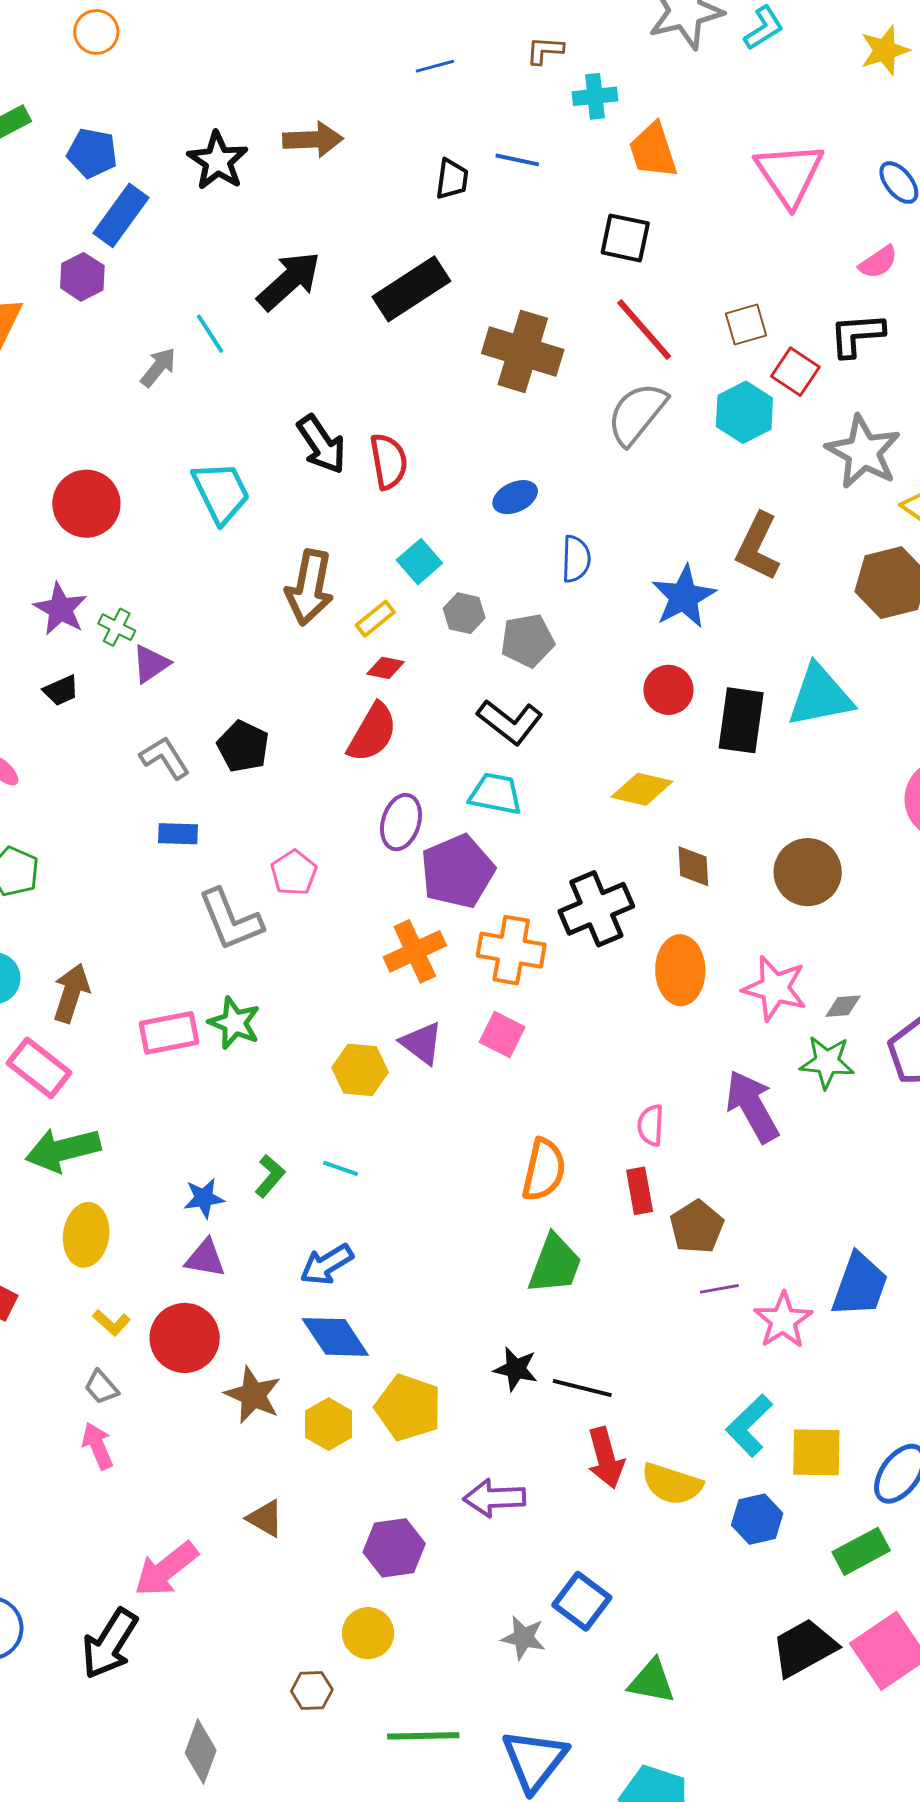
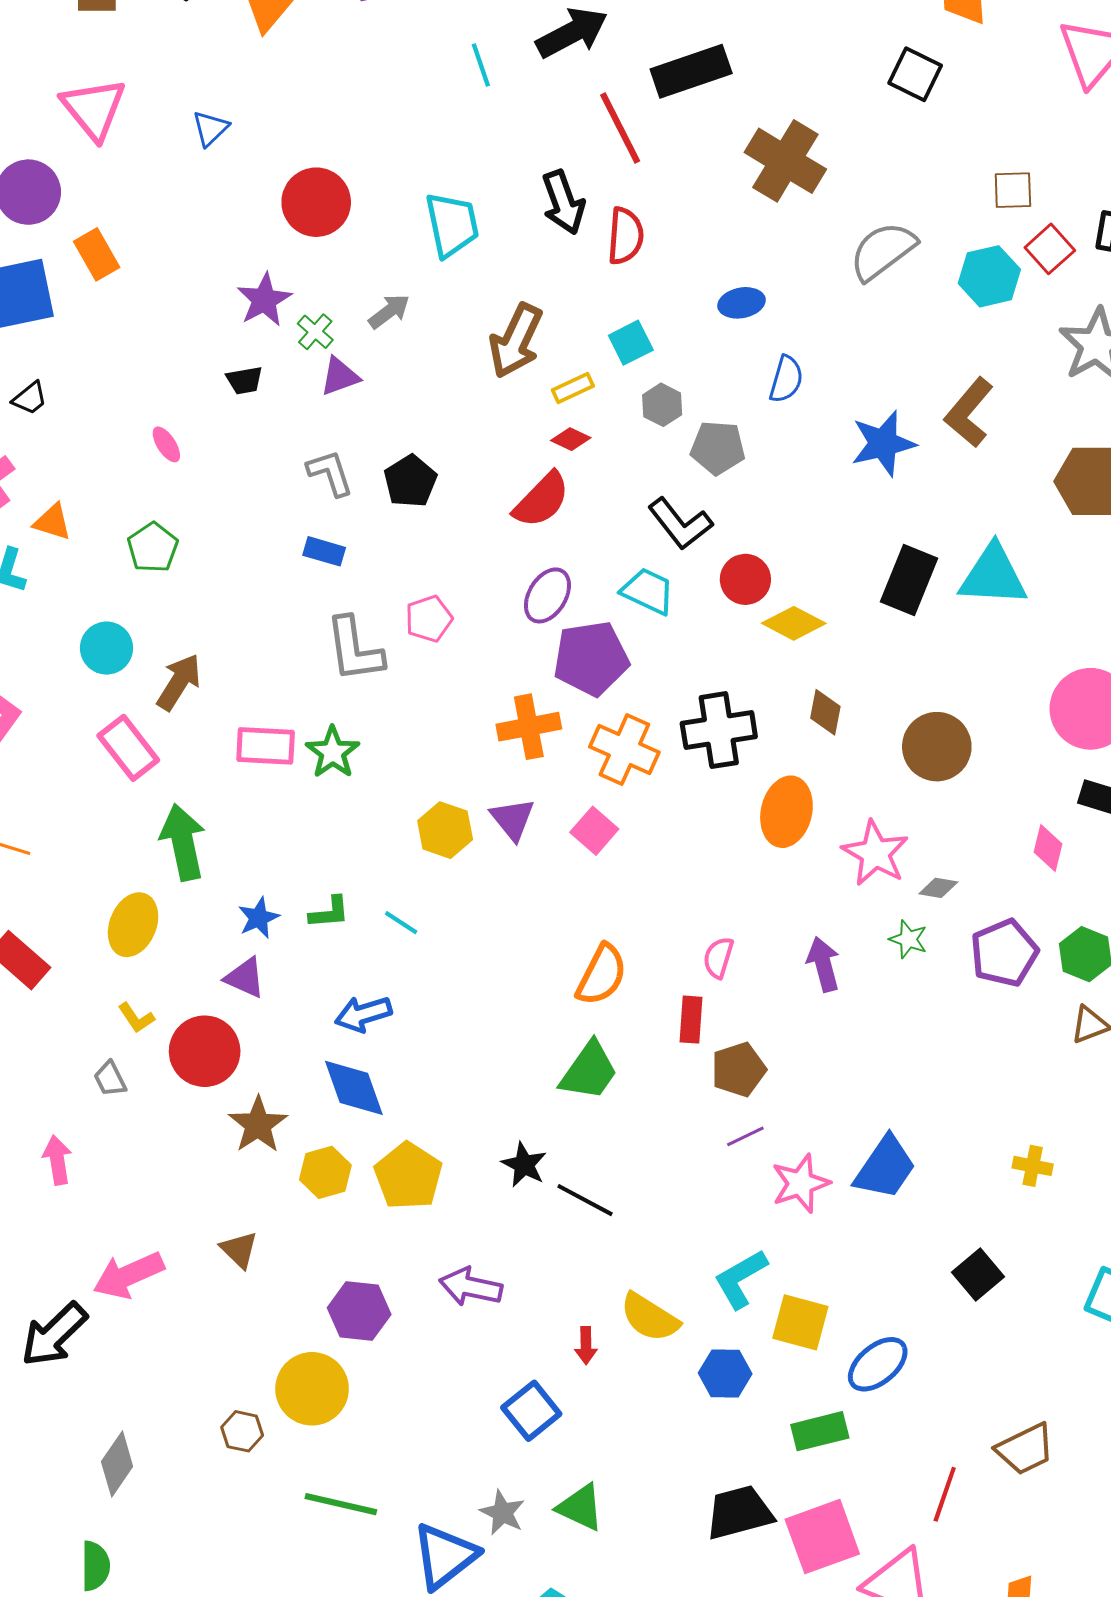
red line: (644, 329) -> (620, 128), moved
gray arrow: (158, 367) -> (389, 311), moved
red circle: (668, 690) -> (745, 579), moved
green star: (827, 1062) -> (908, 939), size x0.7
purple arrow: (752, 1106) -> (823, 964), size x0.7
green arrow: (63, 1150) -> (183, 842), moved, turned 78
green L-shape: (270, 1176) -> (329, 912), turned 30
blue star: (204, 1198) -> (259, 918), turned -30
purple line: (719, 1289) -> (745, 1136), turned -30
pink arrow: (98, 1446) -> (57, 1160), moved
red arrow: (606, 1458) -> (586, 1345), moved, size x0.6
yellow circle: (368, 1633) -> (312, 1389), size x1.4
gray star: (523, 1638) -> (502, 1513), moved

